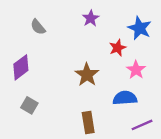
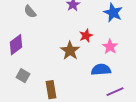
red star: (118, 48) -> (86, 36), moved
brown rectangle: (88, 122) -> (51, 90), moved

